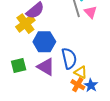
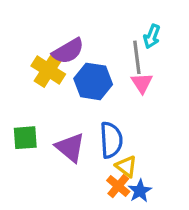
pink triangle: (91, 12) -> (142, 83), moved
yellow cross: (25, 24) -> (48, 70), turned -30
blue hexagon: (44, 42) -> (93, 81), moved

